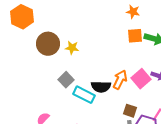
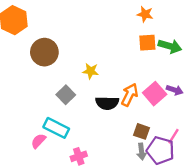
yellow star: (72, 48) -> (91, 71), moved
cyan rectangle: (84, 95) -> (56, 128), moved

